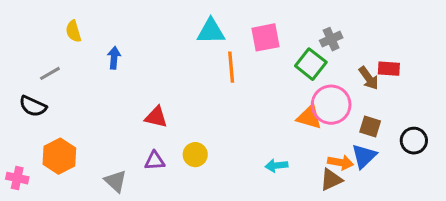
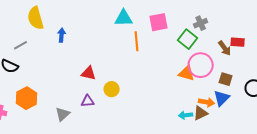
yellow semicircle: (73, 31) -> (36, 18), size x1.6
yellow circle: (195, 155) -> (112, 89), moved
cyan arrow: (276, 166) -> (186, 115), moved
gray triangle: (116, 181) -> (63, 114), turned 35

